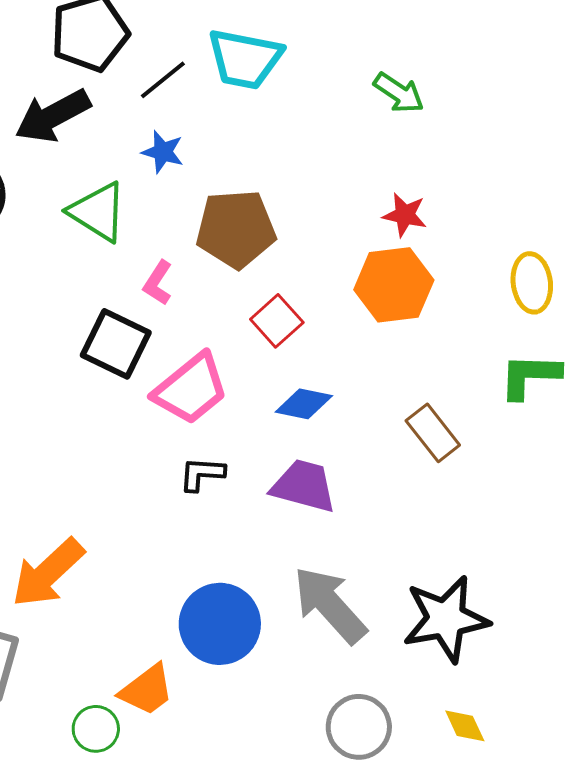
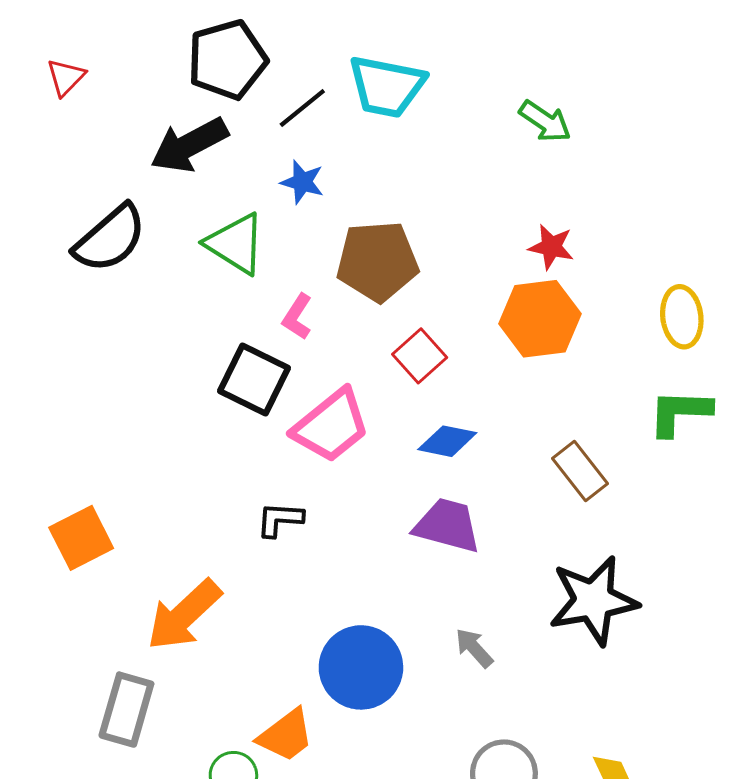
black L-shape: (202, 474) -> (280, 519), moved
gray arrow: (330, 605) -> (474, 648), size x0.5
black star: (446, 619) -> (593, 601), moved

